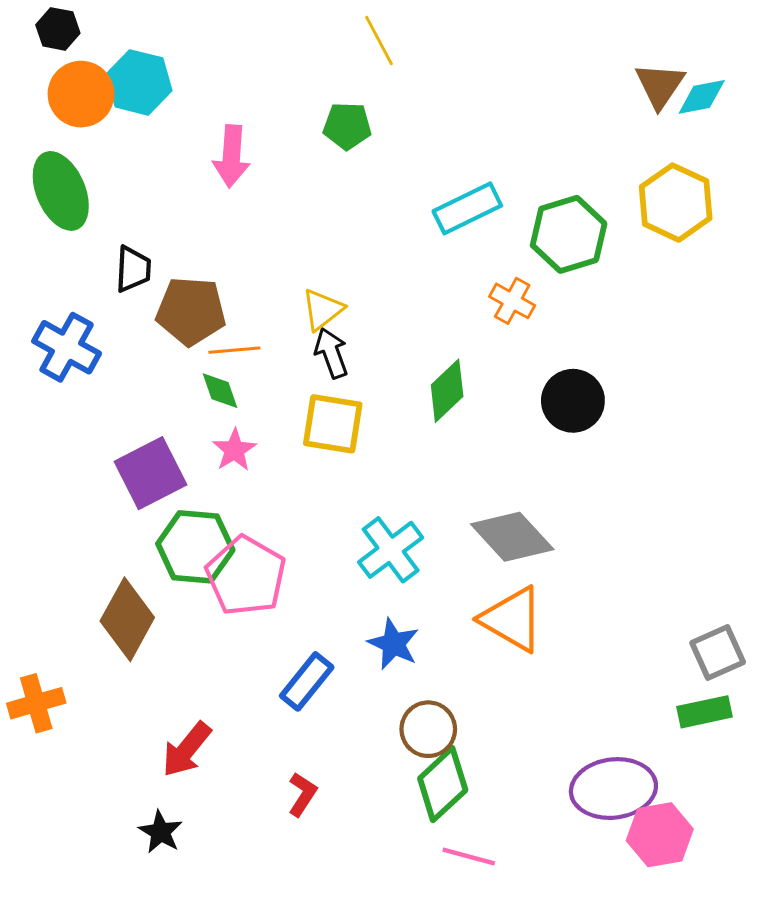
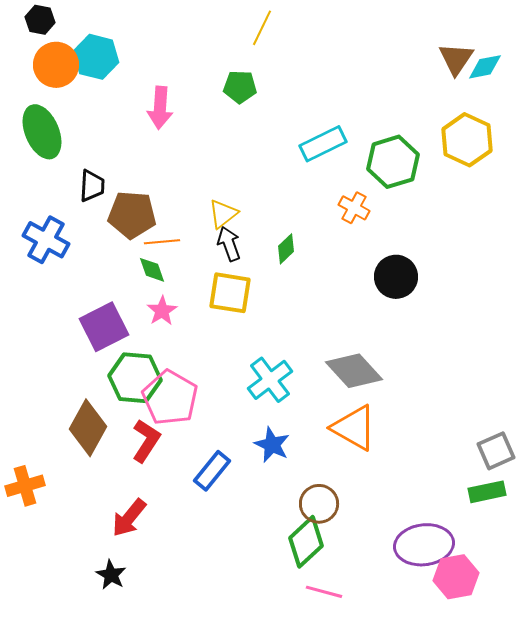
yellow line: (379, 41) -> (262, 28), turned 54
green diamond: (447, 391) -> (286, 249), moved, size x0.7
brown circle: (428, 729) -> (319, 504), moved
red L-shape: (302, 794) -> (146, 441), moved, size x1.4

